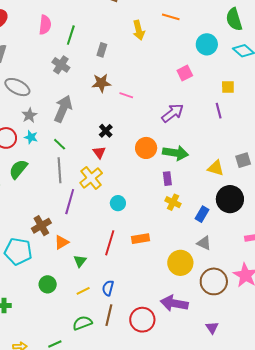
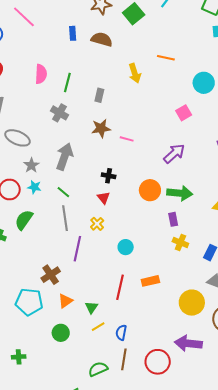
black cross: (106, 131) -> (109, 176), turned -32
yellow cross: (91, 178) -> (97, 224), size x0.6
orange triangle: (62, 242) -> (65, 301), moved
yellow line: (83, 291) -> (98, 327), moved

